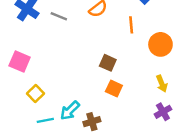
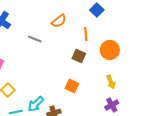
gray line: (59, 16) -> (35, 39), moved
brown square: (108, 63) -> (79, 56), moved

